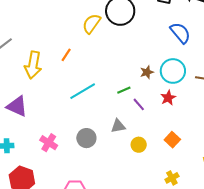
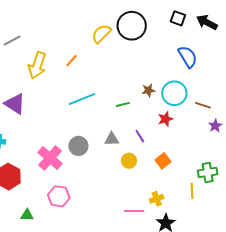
purple line: (139, 104) -> (140, 136), moved
pink cross: (49, 143) -> (50, 158), moved, size x1.4

